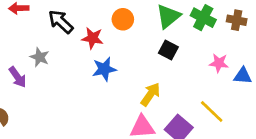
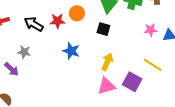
red star: (92, 38) -> (58, 21), moved
black square: (168, 50) -> (103, 29), moved
blue star: (104, 69) -> (71, 51), turned -30

